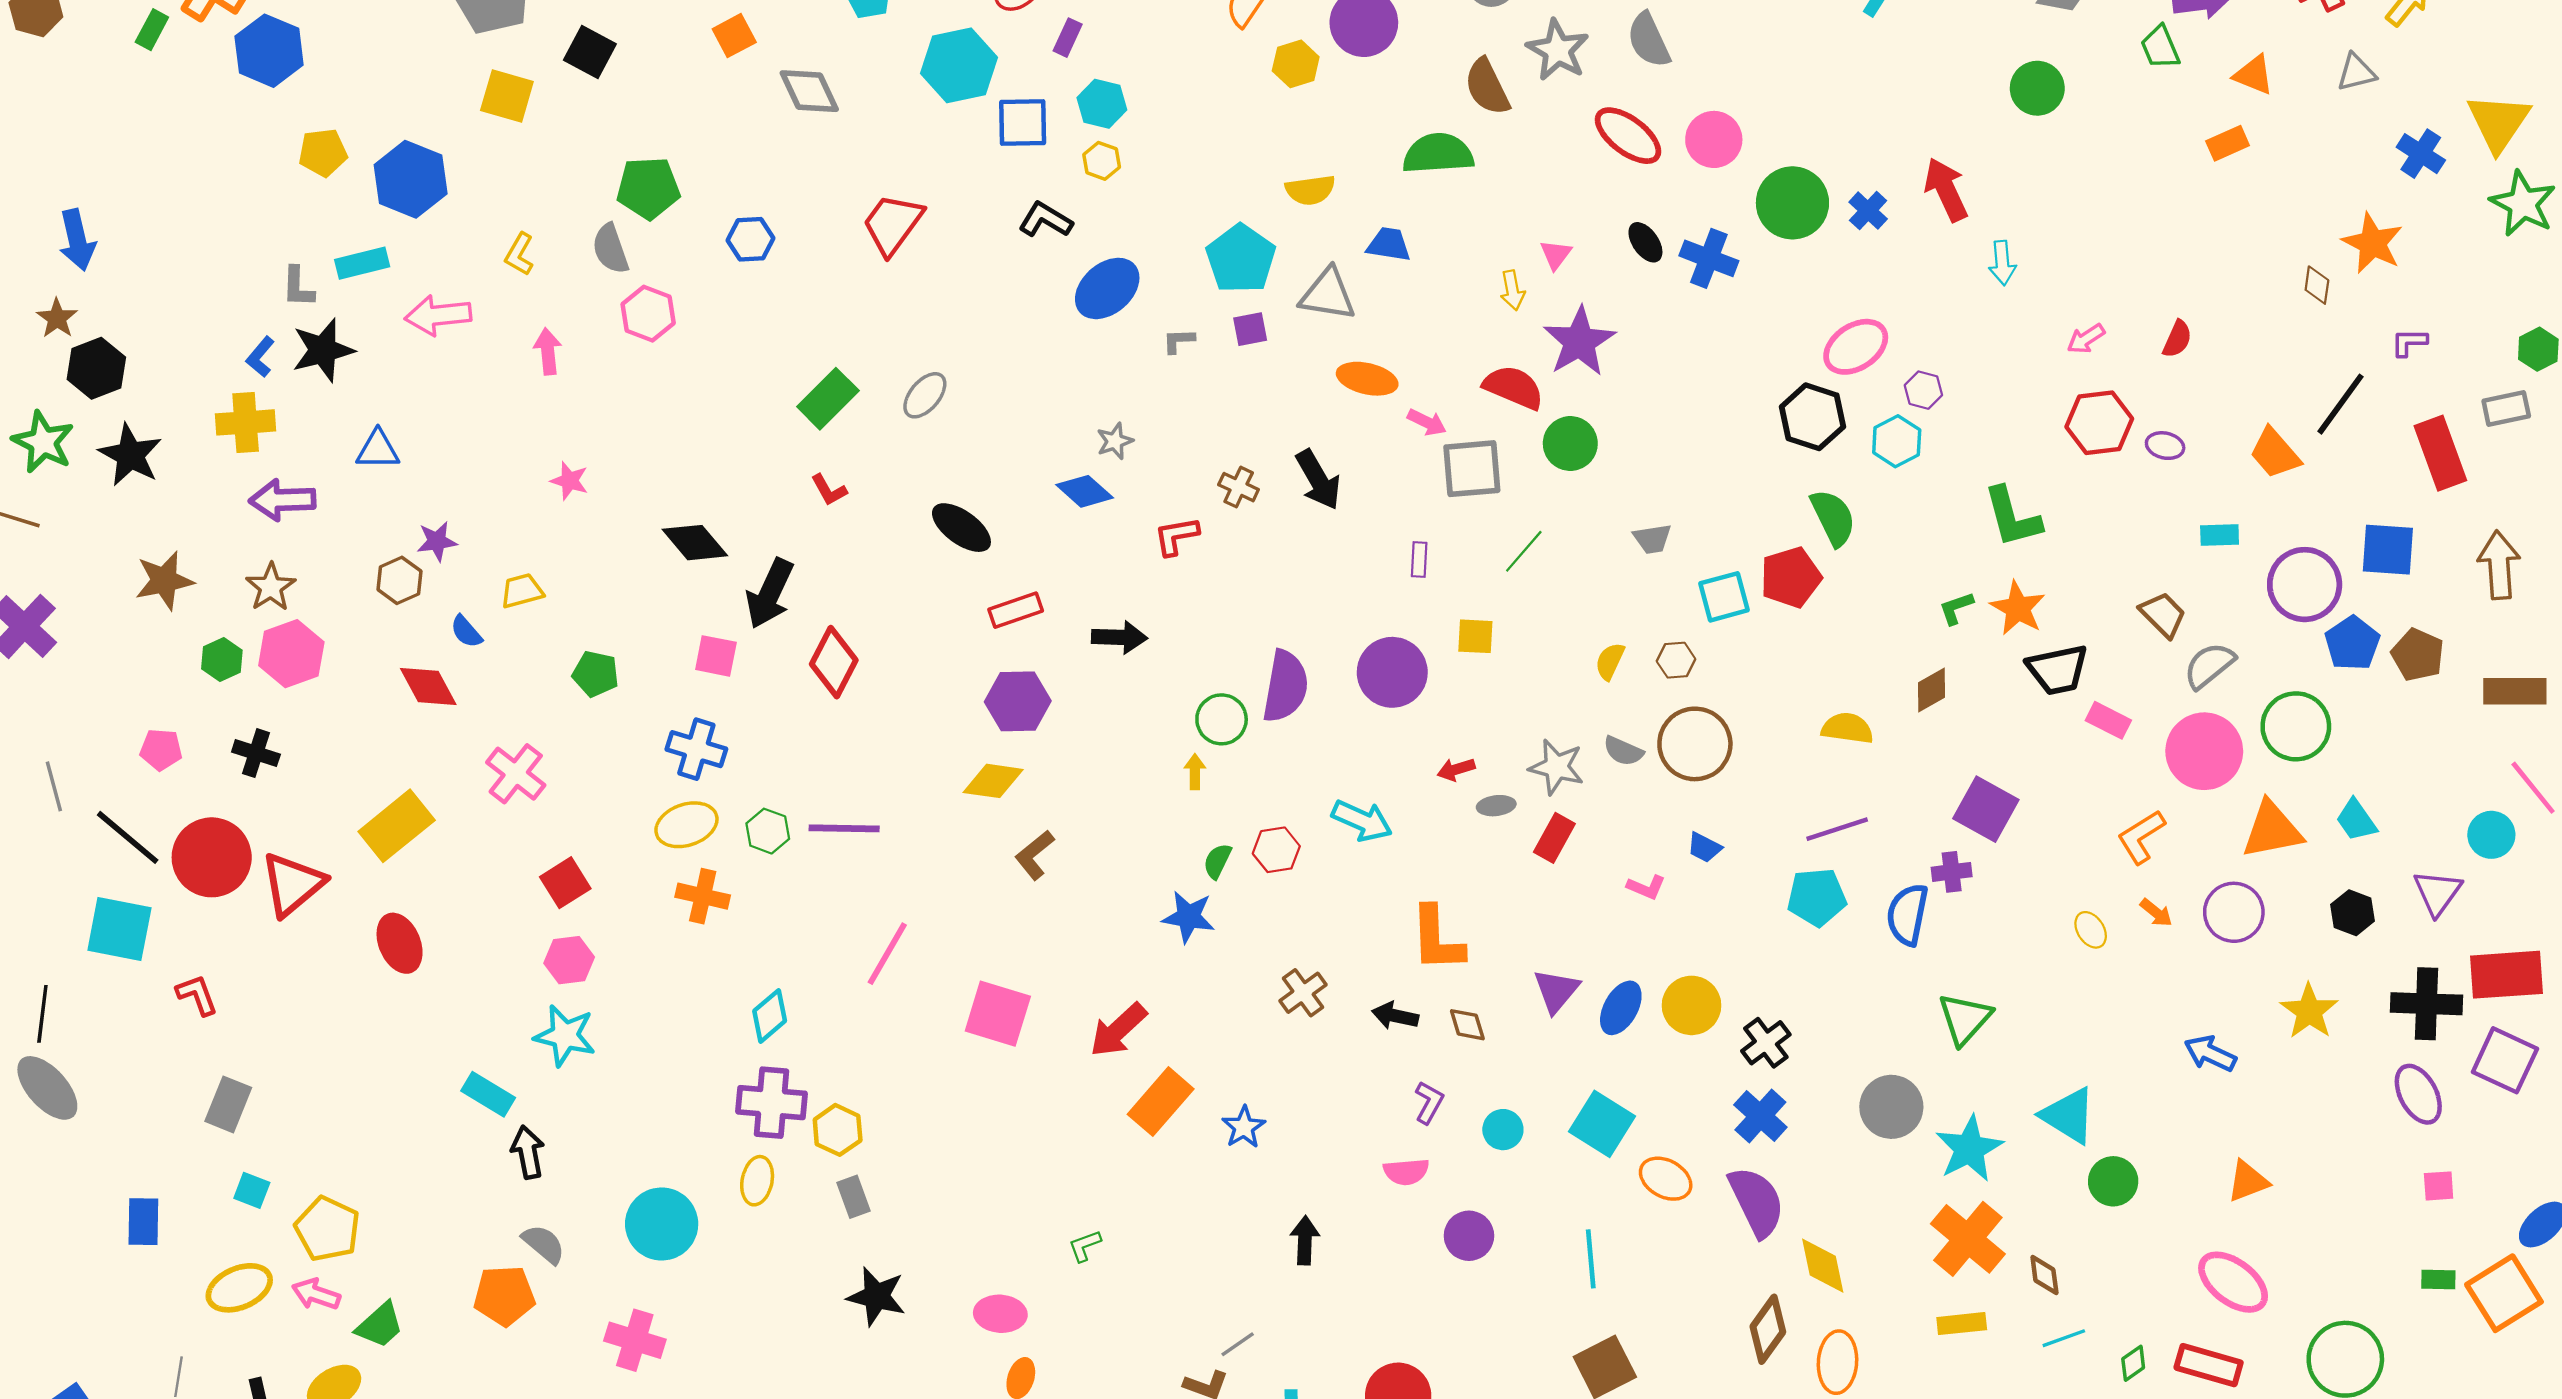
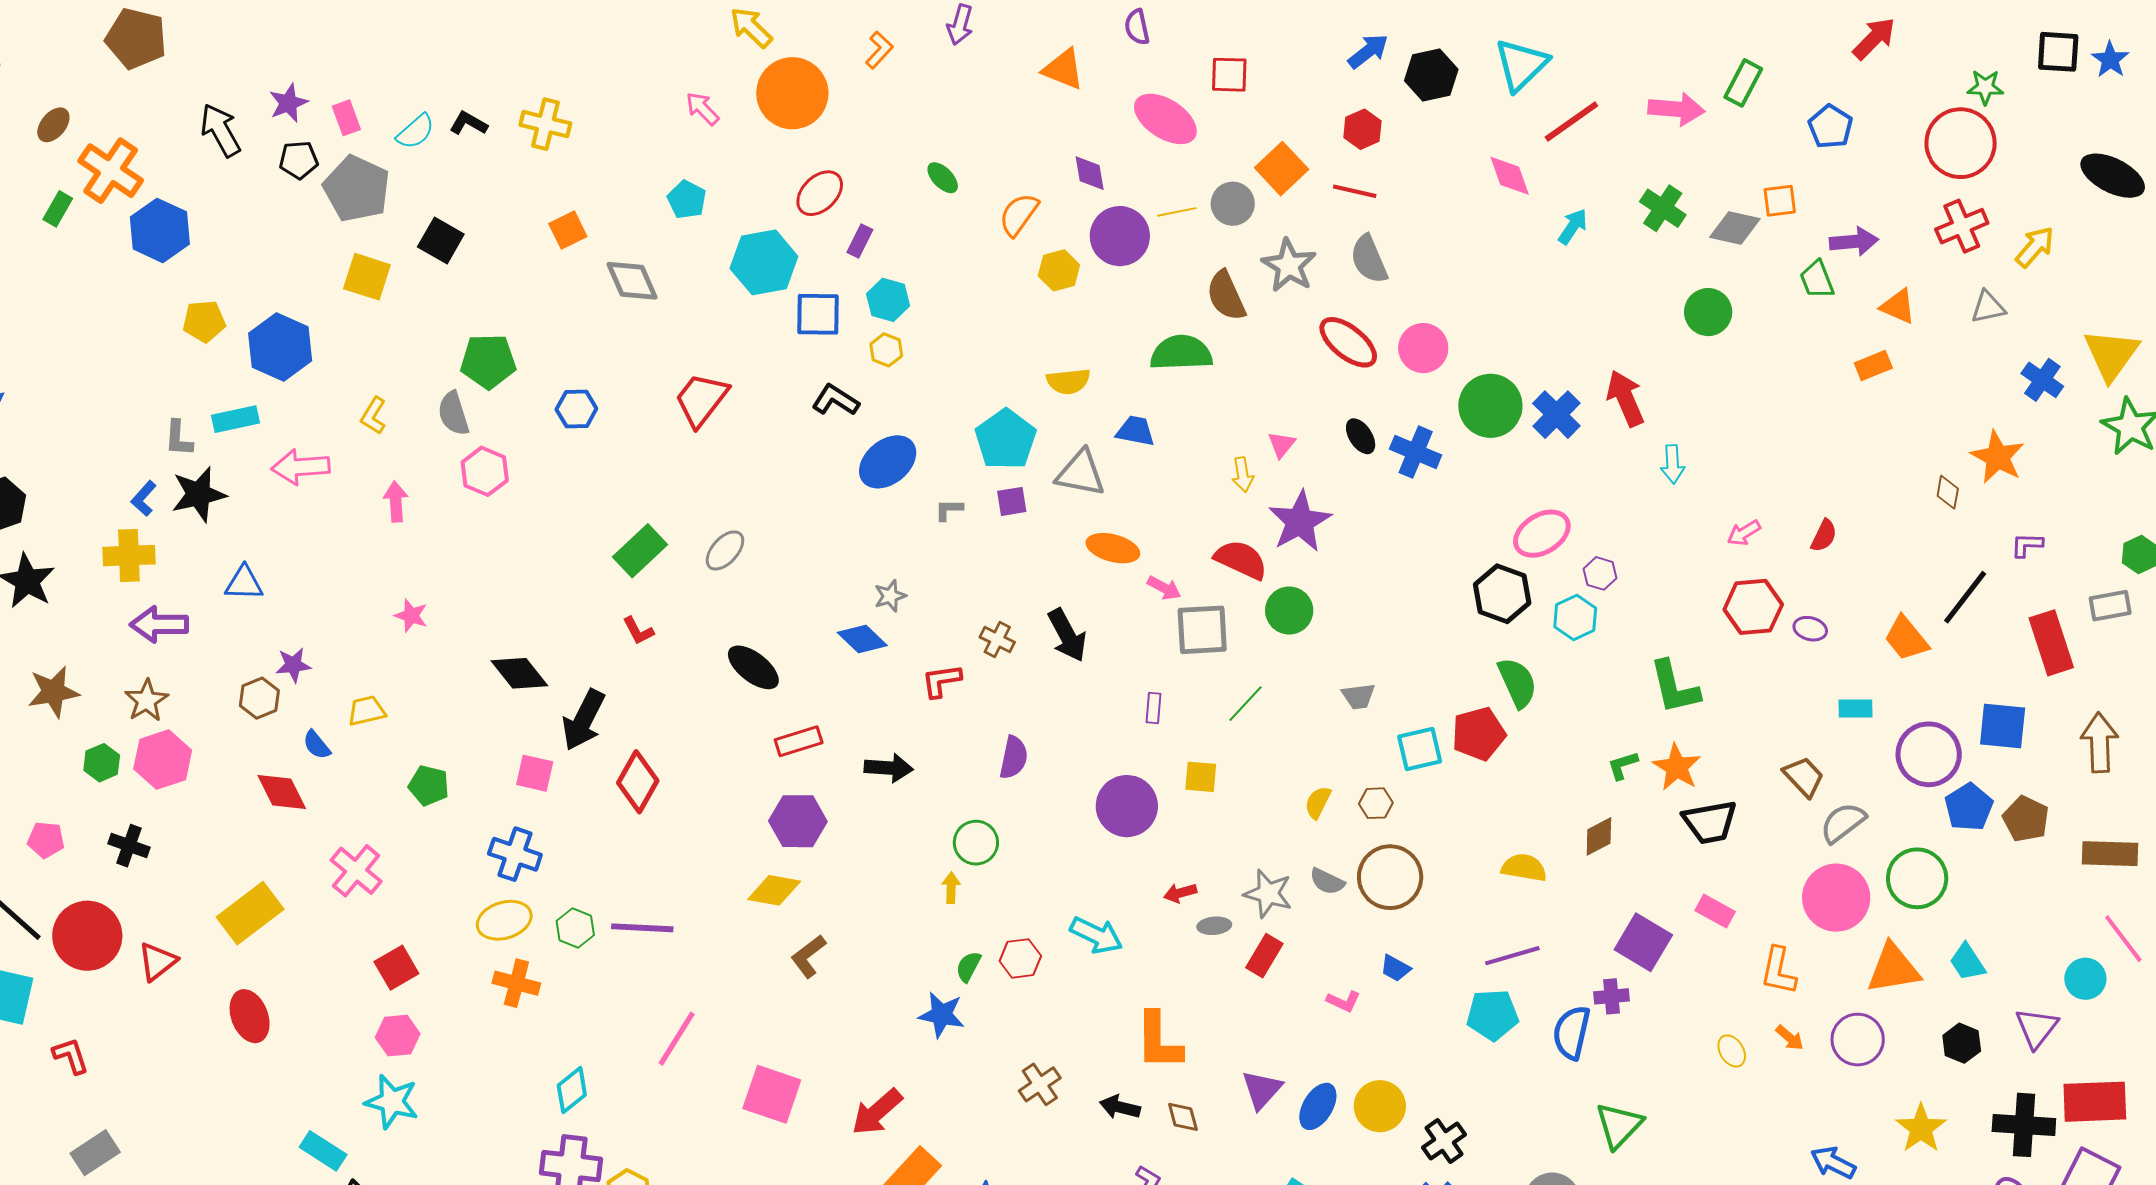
blue cross: (1868, 211) -> (1556, 415), size x1.4
purple semicircle: (1285, 686) -> (1014, 757), moved, size x0.7
pink rectangle: (2108, 720) -> (1715, 911), moved
orange L-shape: (2141, 837) -> (1778, 971), turned -48
red triangle: (292, 884) -> (157, 961), size x0.7
gray rectangle: (228, 1104) -> (95, 1153), turned 33

